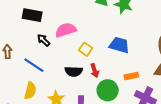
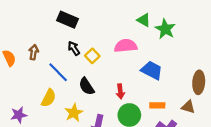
pink semicircle: (66, 30) -> (126, 46), moved
yellow square: (86, 49) -> (92, 56), moved
black semicircle: (74, 71) -> (87, 86), moved, turned 42

